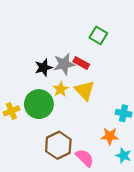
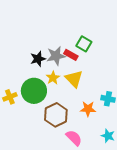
green square: (98, 35) -> (84, 44), moved
orange star: (110, 136) -> (88, 109), moved
brown hexagon: (58, 145) -> (56, 115), moved

